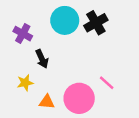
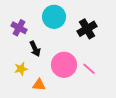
black cross: (96, 23) -> (87, 29), moved
pink circle: (79, 98) -> (64, 65), moved

